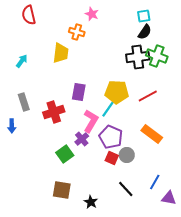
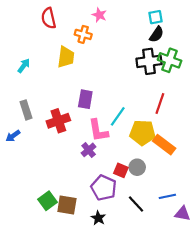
red semicircle: (29, 15) -> (49, 18), moved
yellow pentagon: (117, 92) -> (143, 133), moved
red line: (148, 96) -> (160, 104), turned -42
pink L-shape: (91, 121) -> (98, 130), turned 140
blue arrow: (12, 126) -> (13, 136), turned 56
purple pentagon: (111, 137) -> (104, 188), moved
green square: (65, 154) -> (48, 201), moved
blue line: (155, 182) -> (167, 196), turned 49

